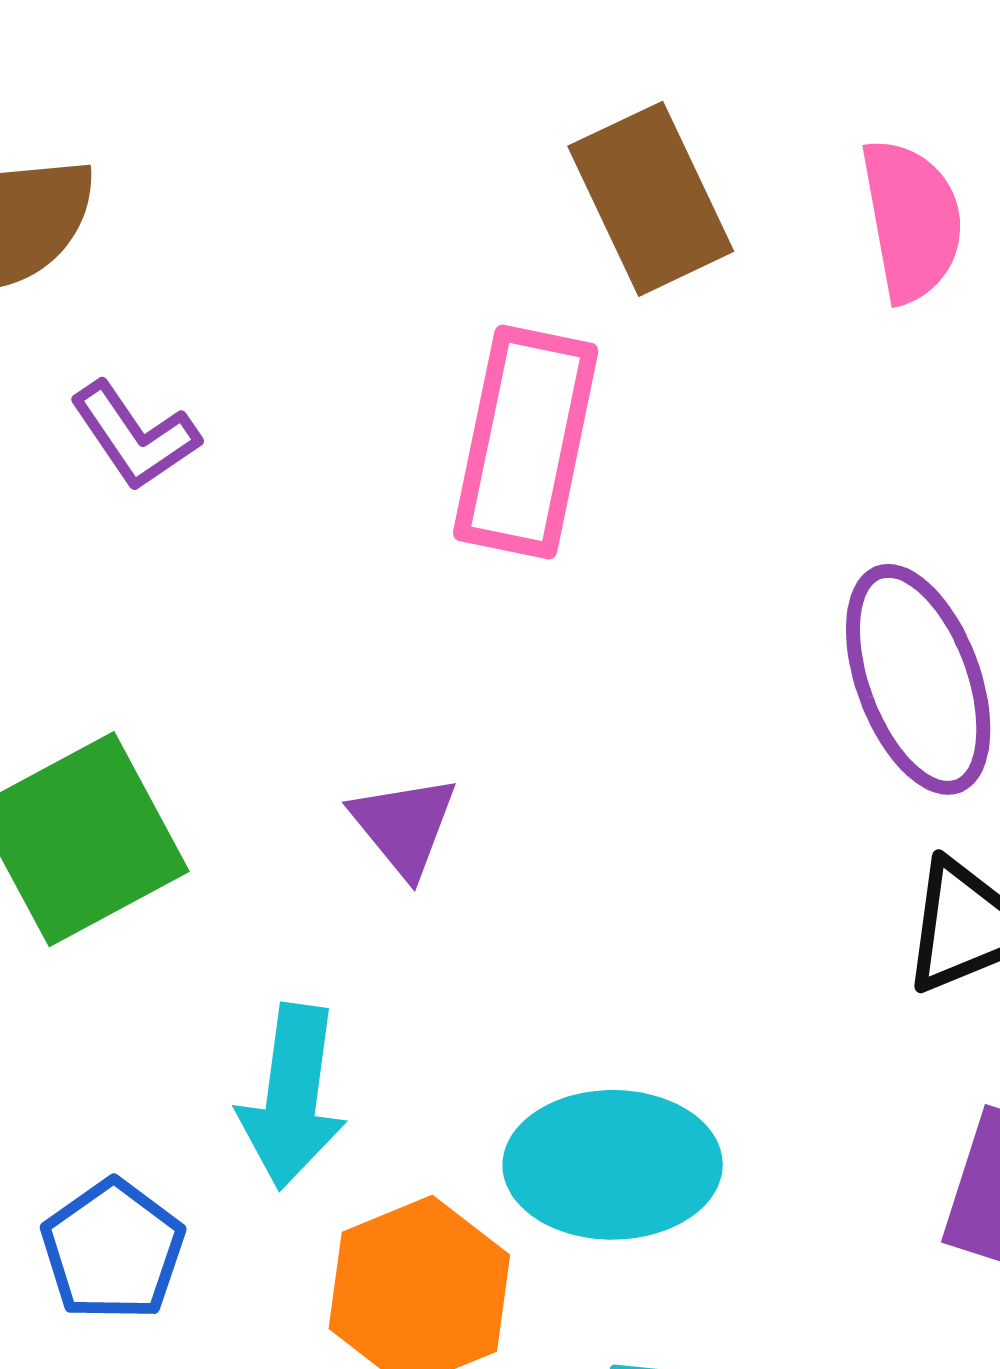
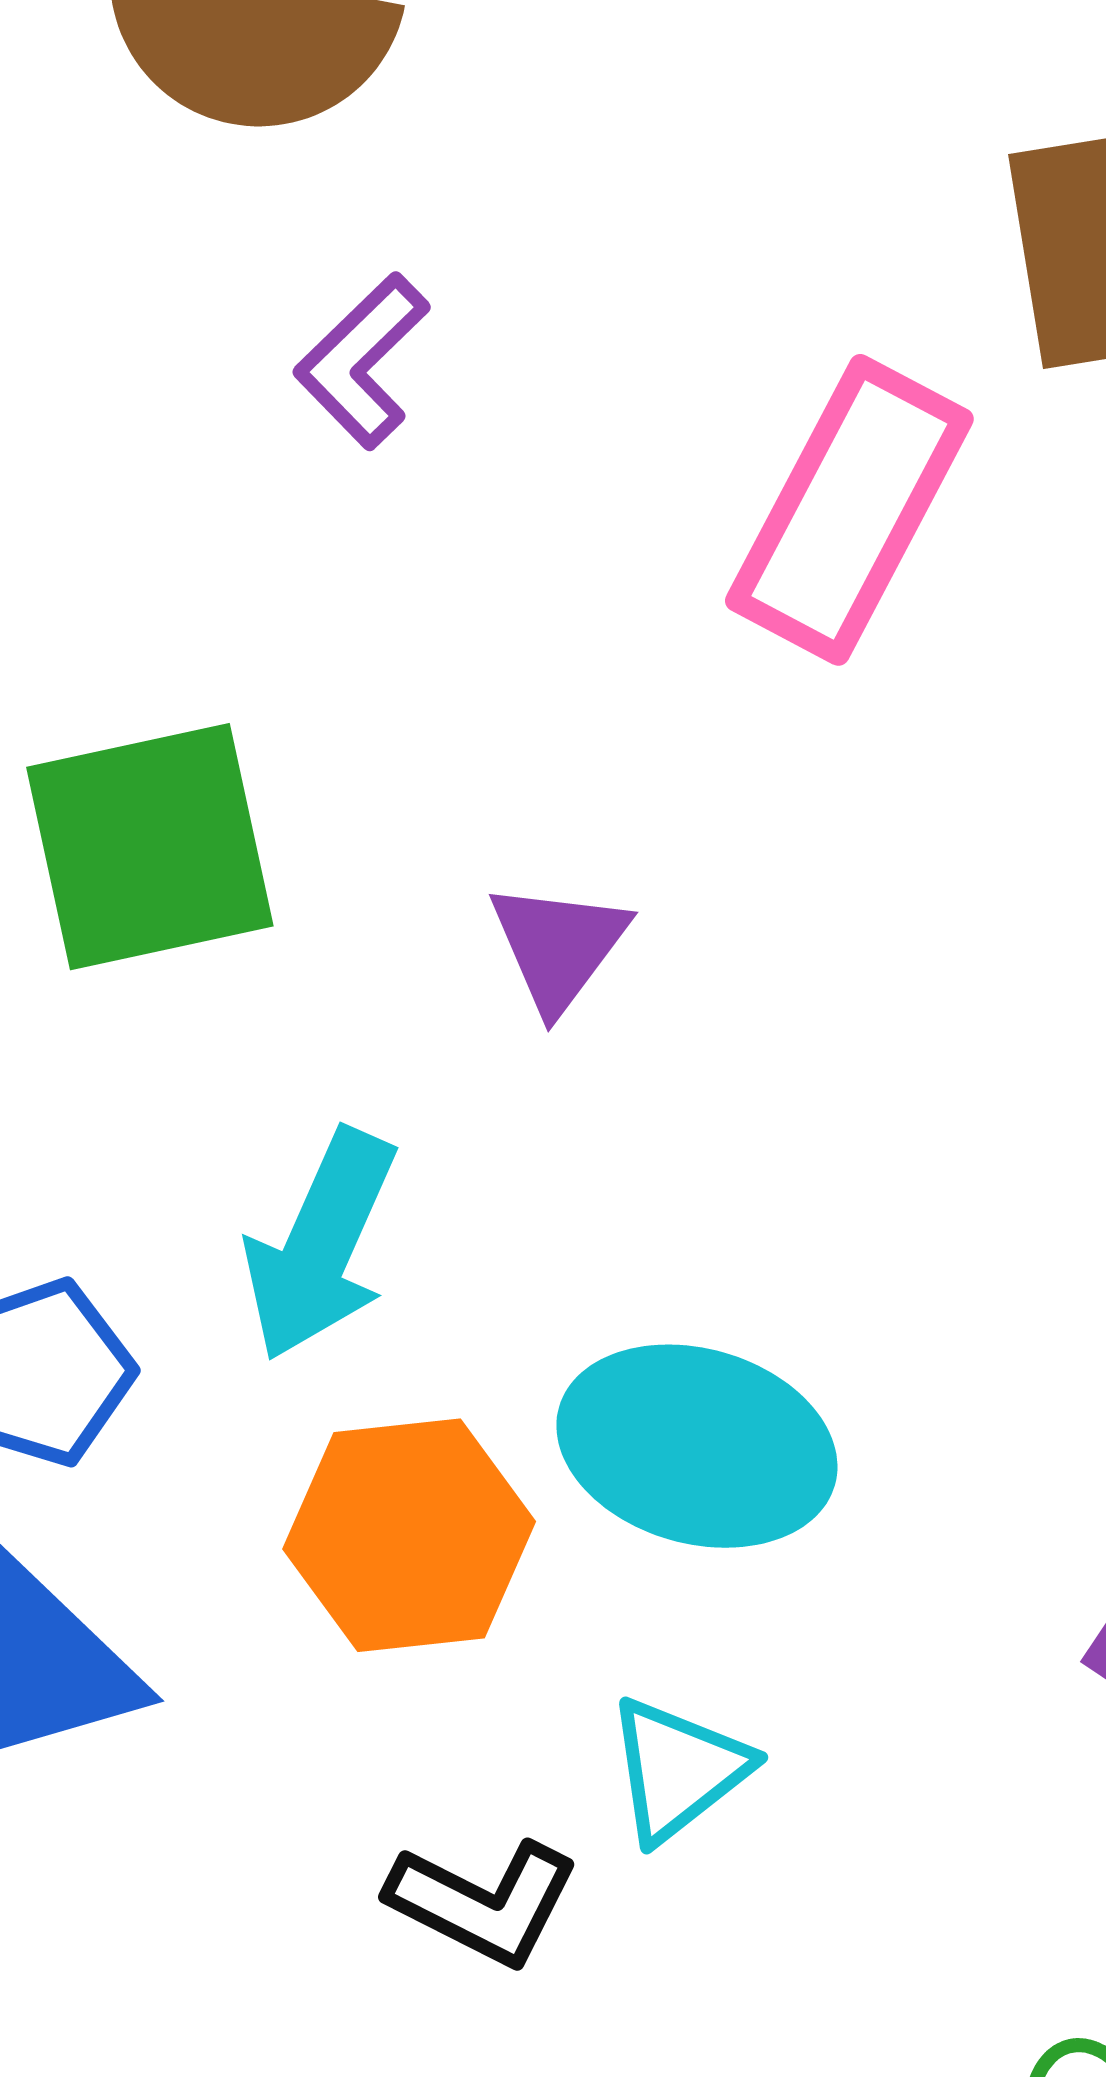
purple L-shape: (135, 436) -> (362, 361), turned 64

